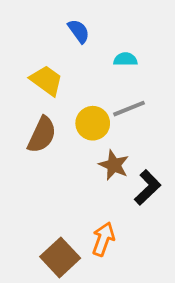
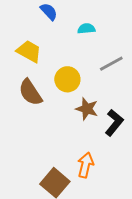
gray line: (129, 109) -> (111, 64), moved
brown semicircle: (42, 135) -> (30, 92), turned 128

